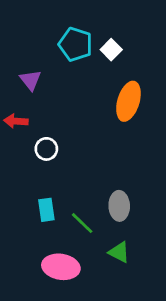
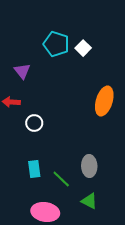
orange ellipse: (128, 101) -> (104, 101), moved

